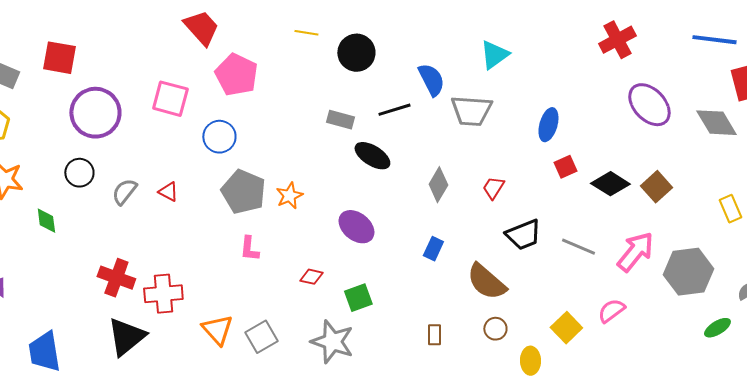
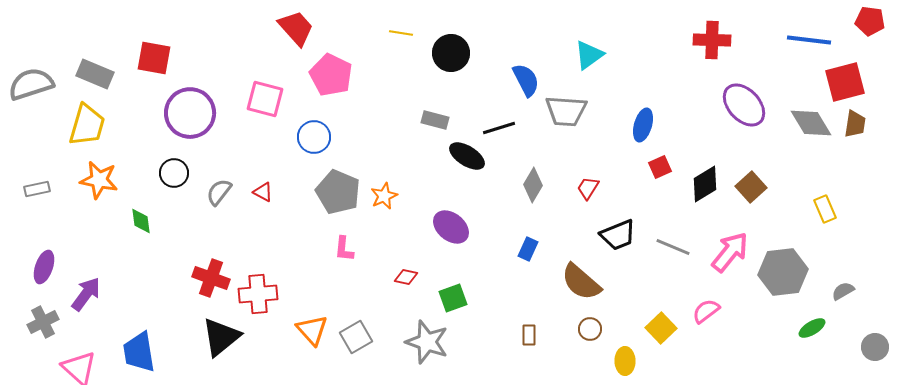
red cross: (617, 40) -> (712, 40), turned 30
black line: (394, 110) -> (499, 128), moved
black diamond: (610, 184) -> (705, 184), turned -63

